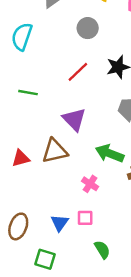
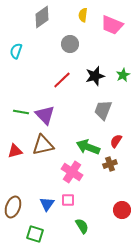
cyan semicircle: (22, 37) -> (16, 51), size x0.7
green line: (28, 93) -> (21, 112), moved
purple triangle: (74, 119) -> (45, 115), moved
pink cross: (90, 184) -> (72, 172), size x1.5

